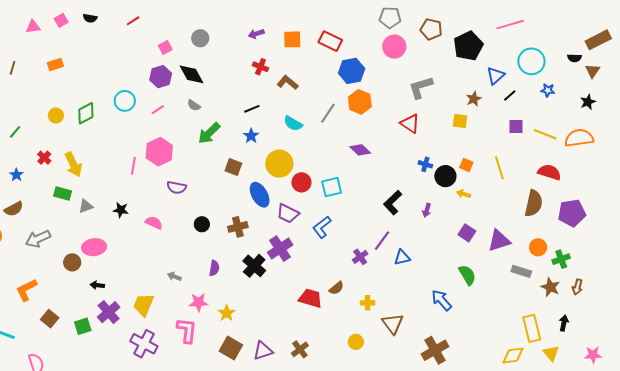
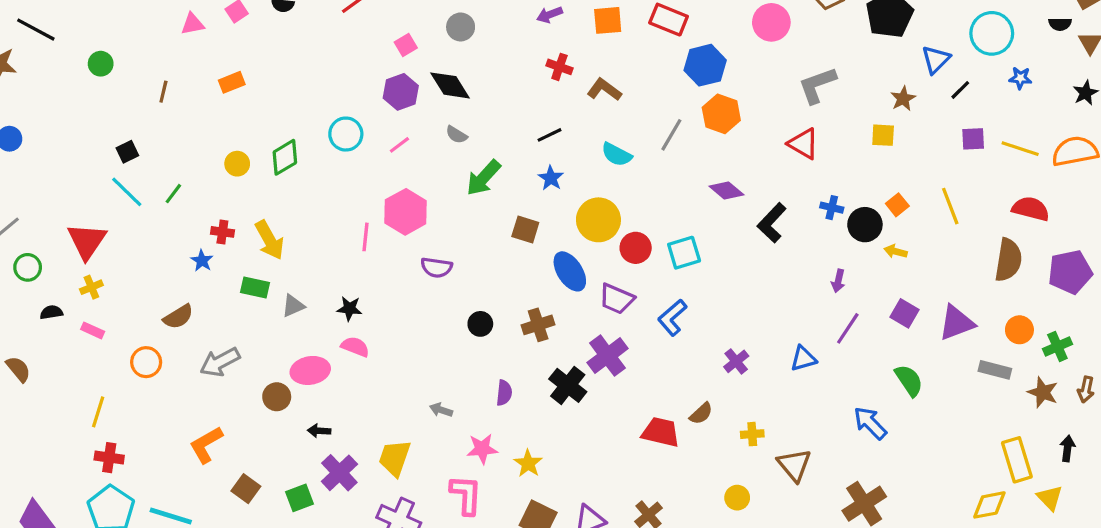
red cross: (44, 158) -> (222, 232), turned -32
orange square: (466, 165) -> (897, 205), turned 32
blue star: (16, 175) -> (202, 261), moved
black L-shape: (393, 203) -> (772, 223), moved
pink semicircle: (154, 223) -> (355, 347), moved
purple line: (382, 241) -> (848, 328), moved

